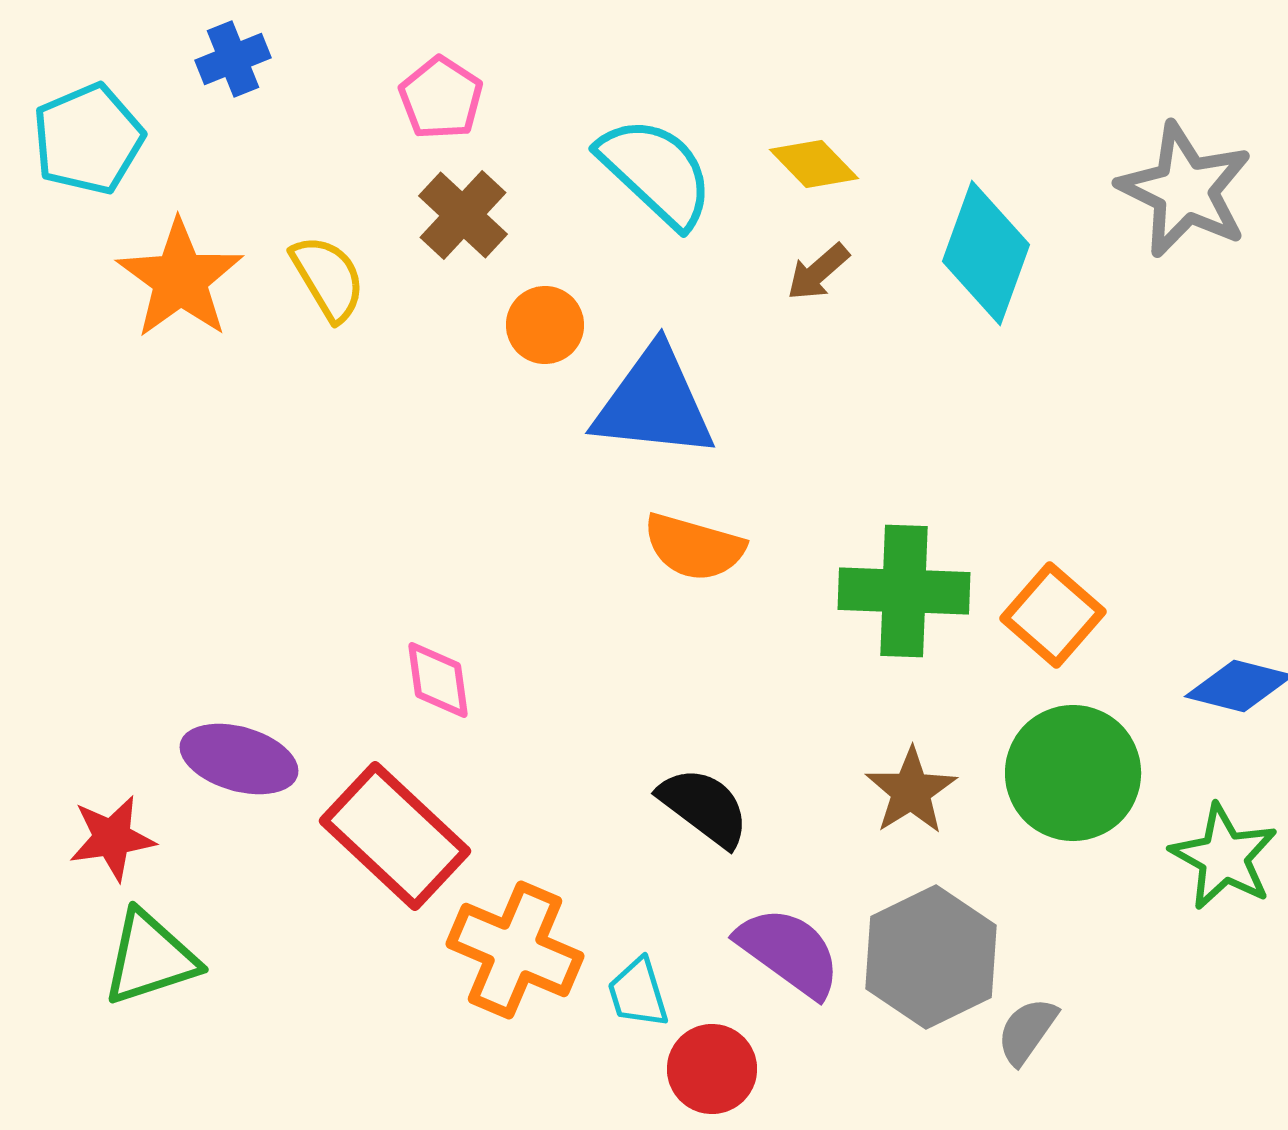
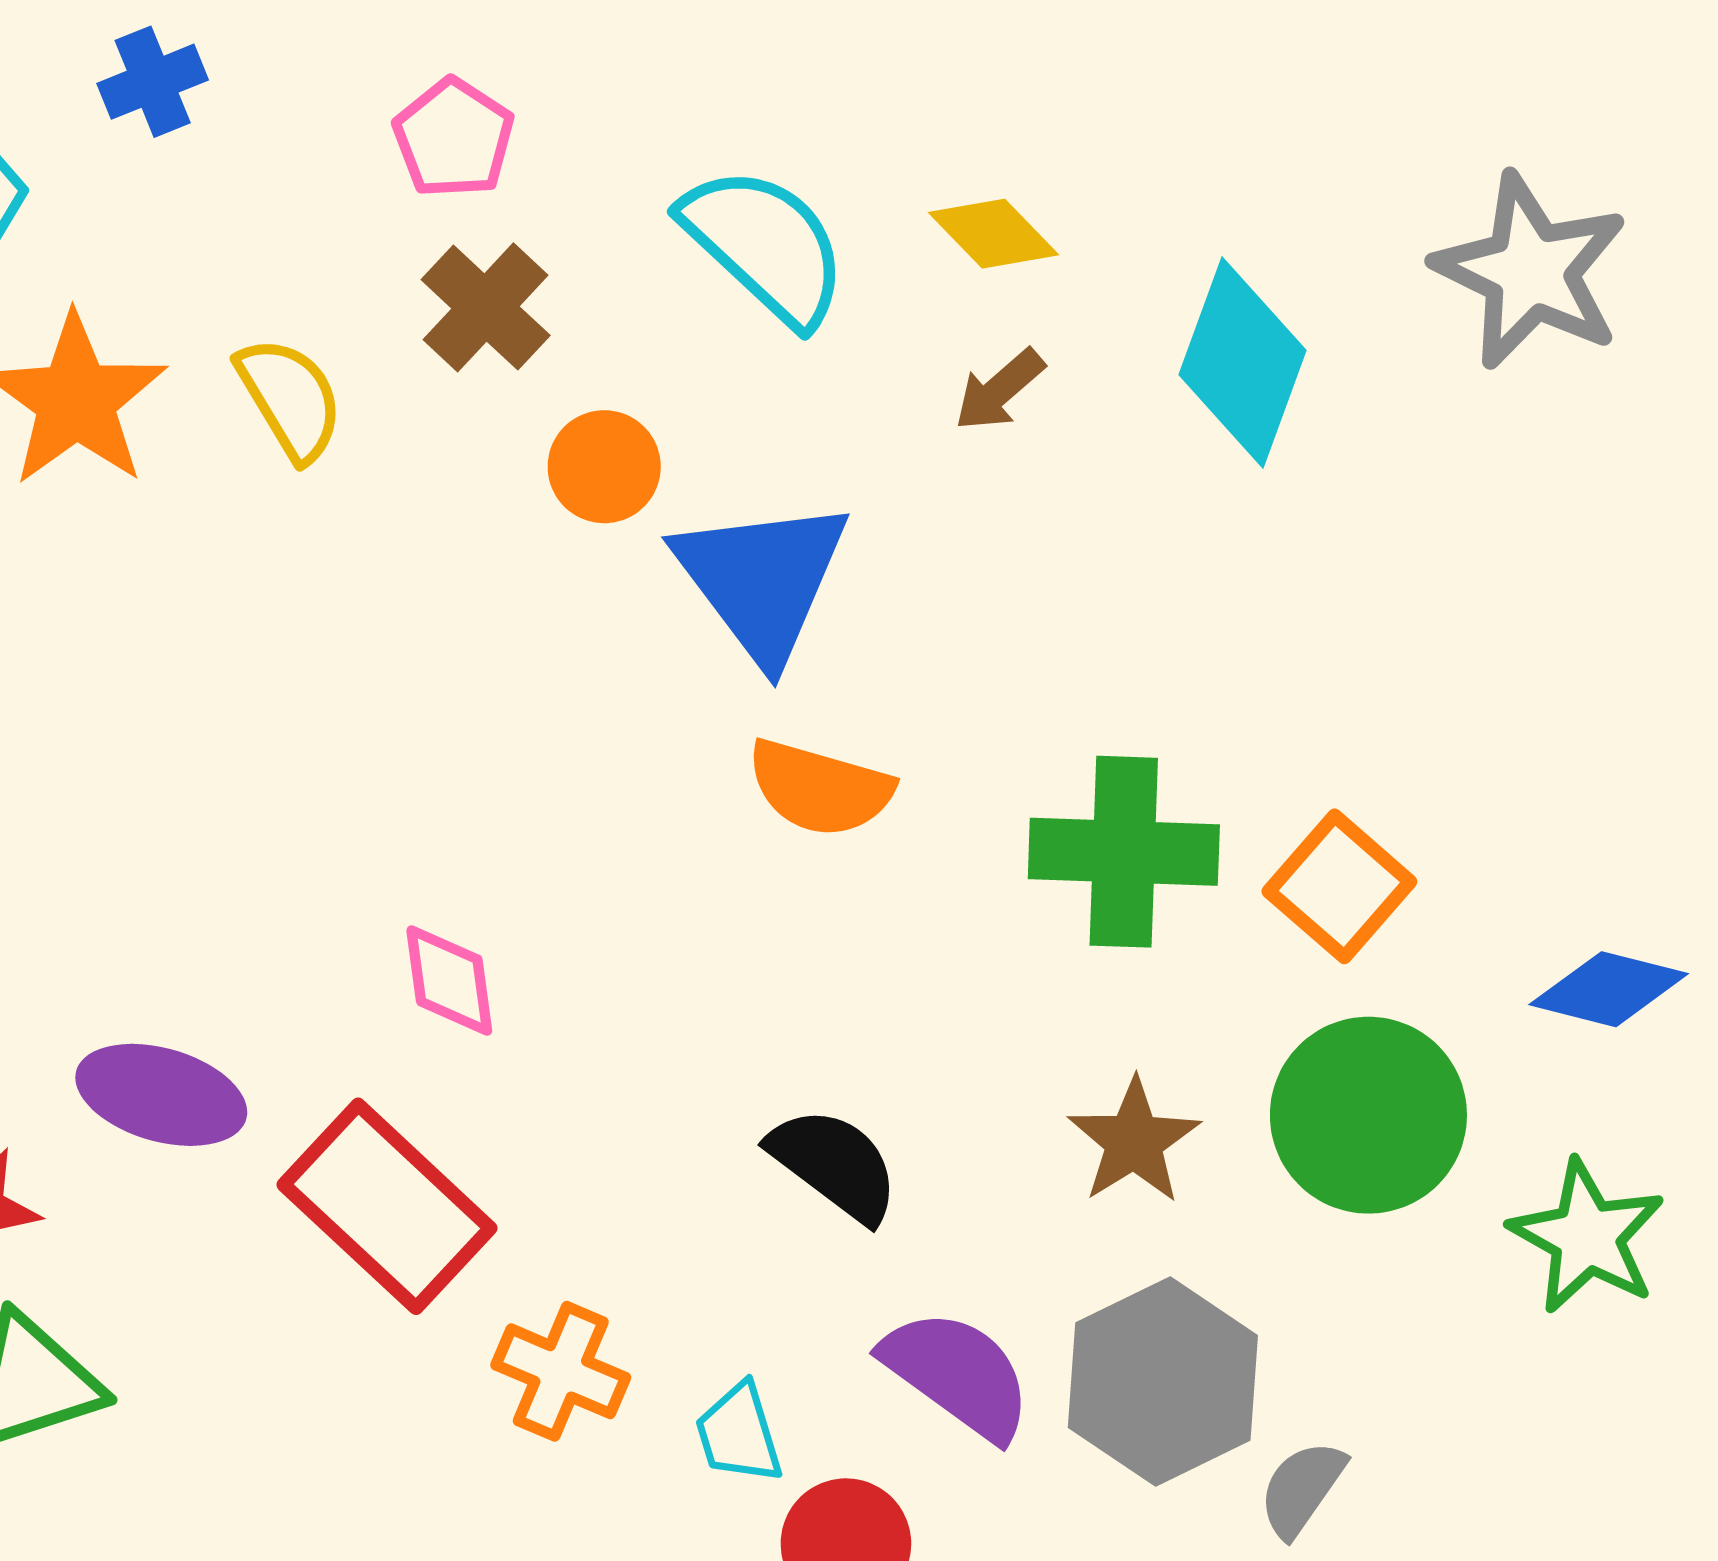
blue triangle: (654, 403) -> (762, 580), turned 47
orange cross: (515, 950) -> (561, 1371), size x0.7

